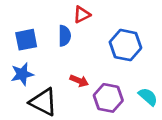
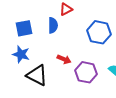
blue star: (22, 74) -> (21, 54), turned 30

